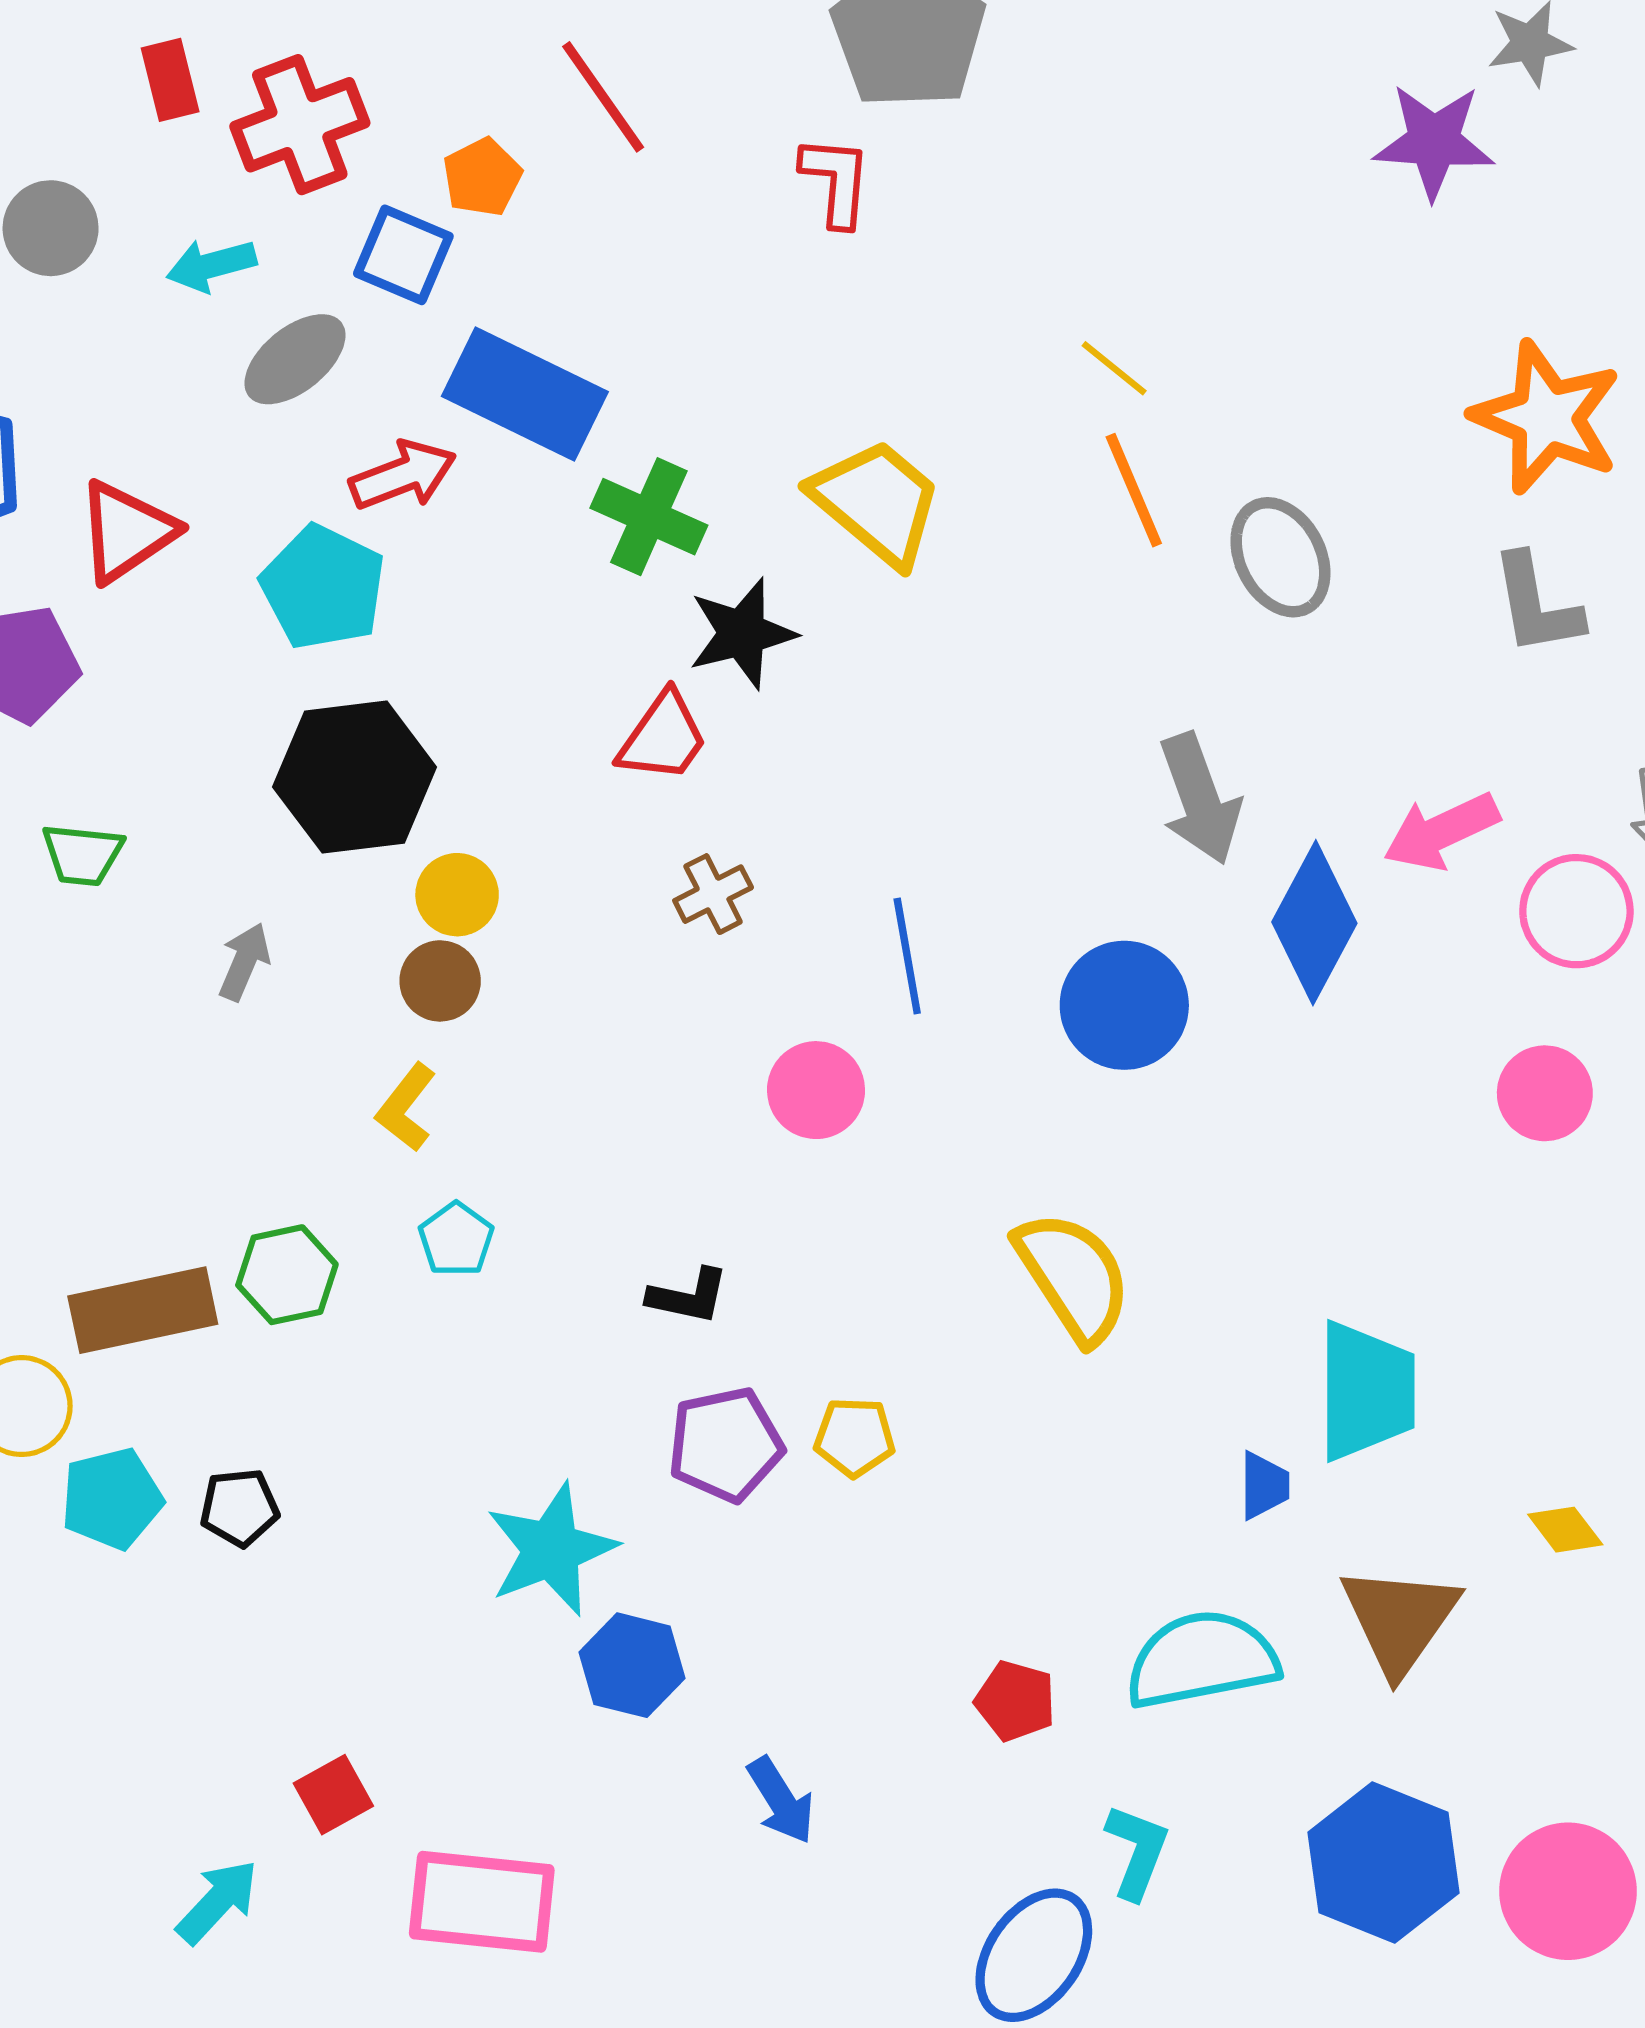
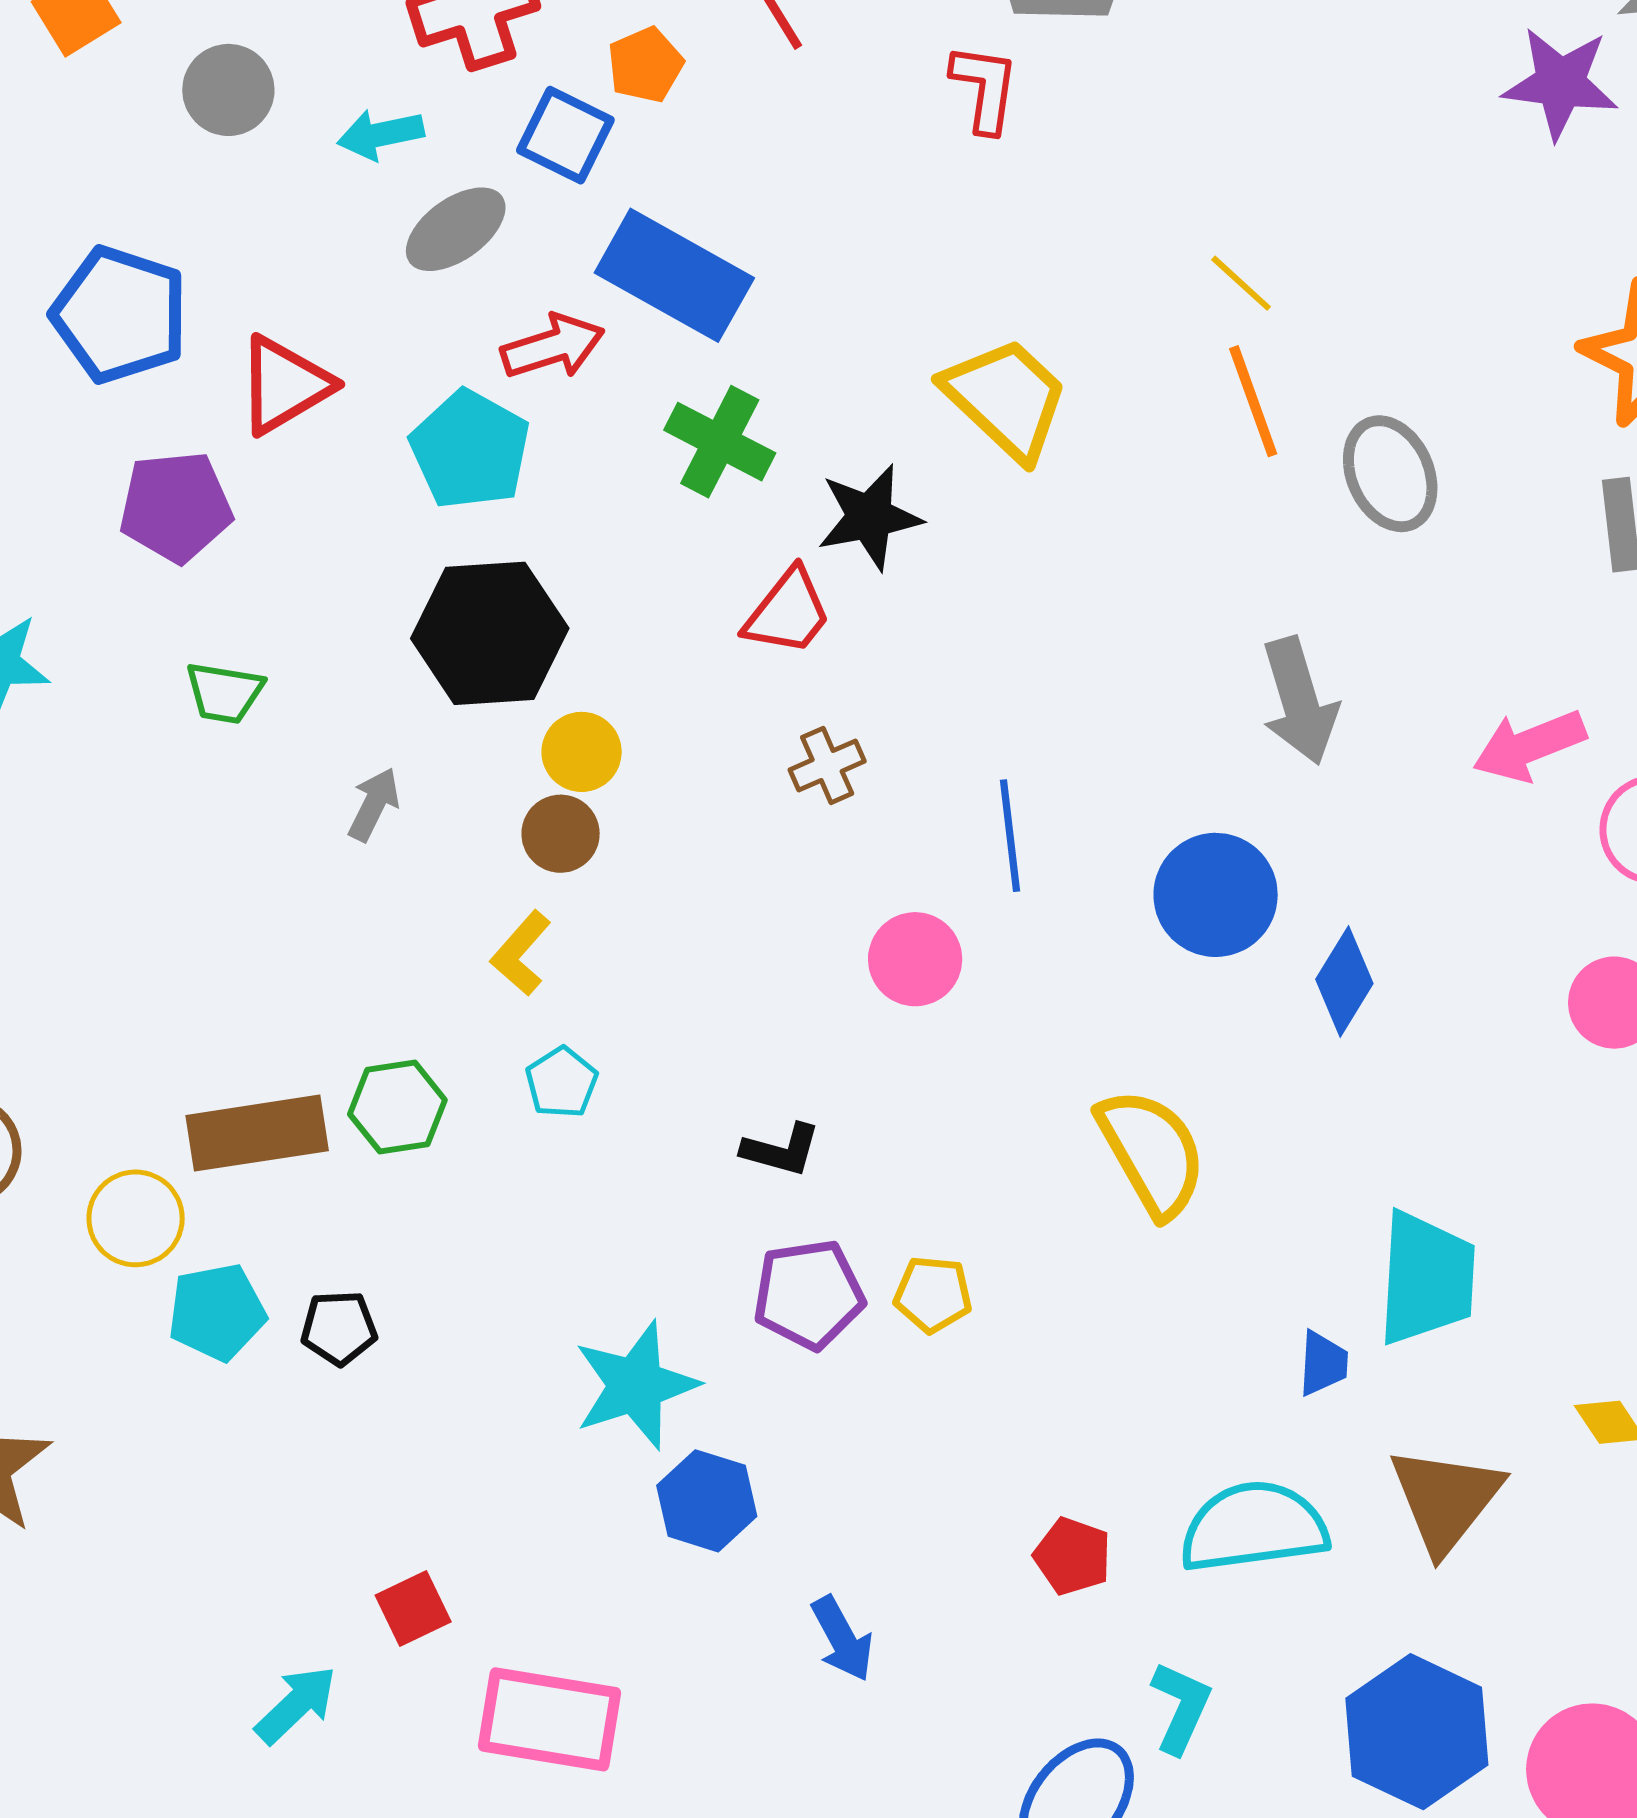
green cross: (649, 517) -> (720, 442), moved
blue diamond: (1314, 923) -> (1344, 981), moved, size x0.7

